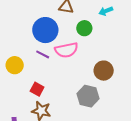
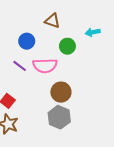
blue circle: (45, 30) -> (27, 41), size x0.6
brown circle: (104, 71) -> (61, 92), moved

